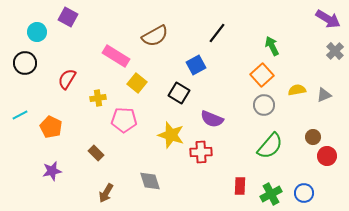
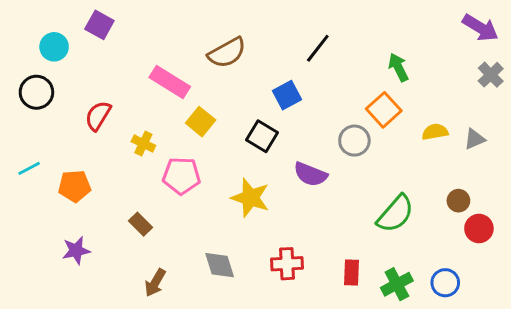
yellow cross: (98, 98) -> (143, 144), turned 35
gray circle: (264, 105) -> (354, 141), moved
orange pentagon: (51, 127) -> (75, 186), turned -30
red cross: (201, 152) -> (287, 264), moved

